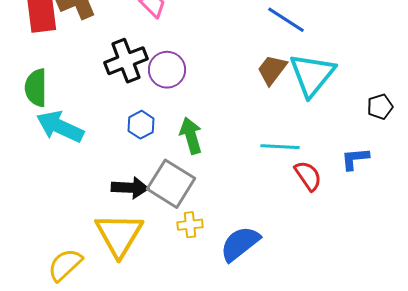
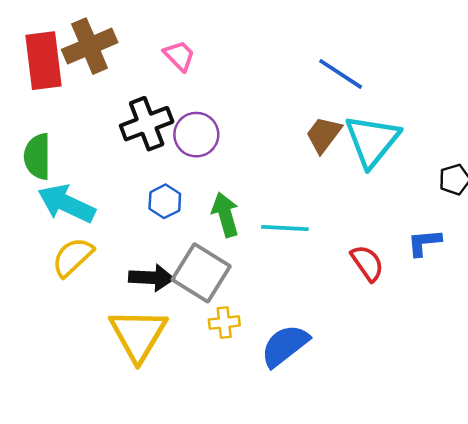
cyan line: (280, 147) -> (285, 228), moved
yellow semicircle: (65, 265) -> (73, 257), moved

